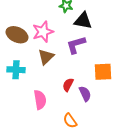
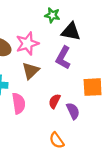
purple L-shape: (76, 45) -> (63, 58), turned -45
pink semicircle: (40, 100) -> (19, 103), moved

